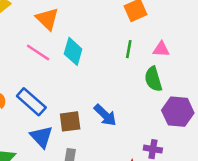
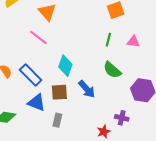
cyan diamond: (73, 51) -> (65, 66), moved
green semicircle: (153, 79) -> (112, 70), moved, turned -36
blue triangle: (41, 137) -> (37, 103), turned -30

